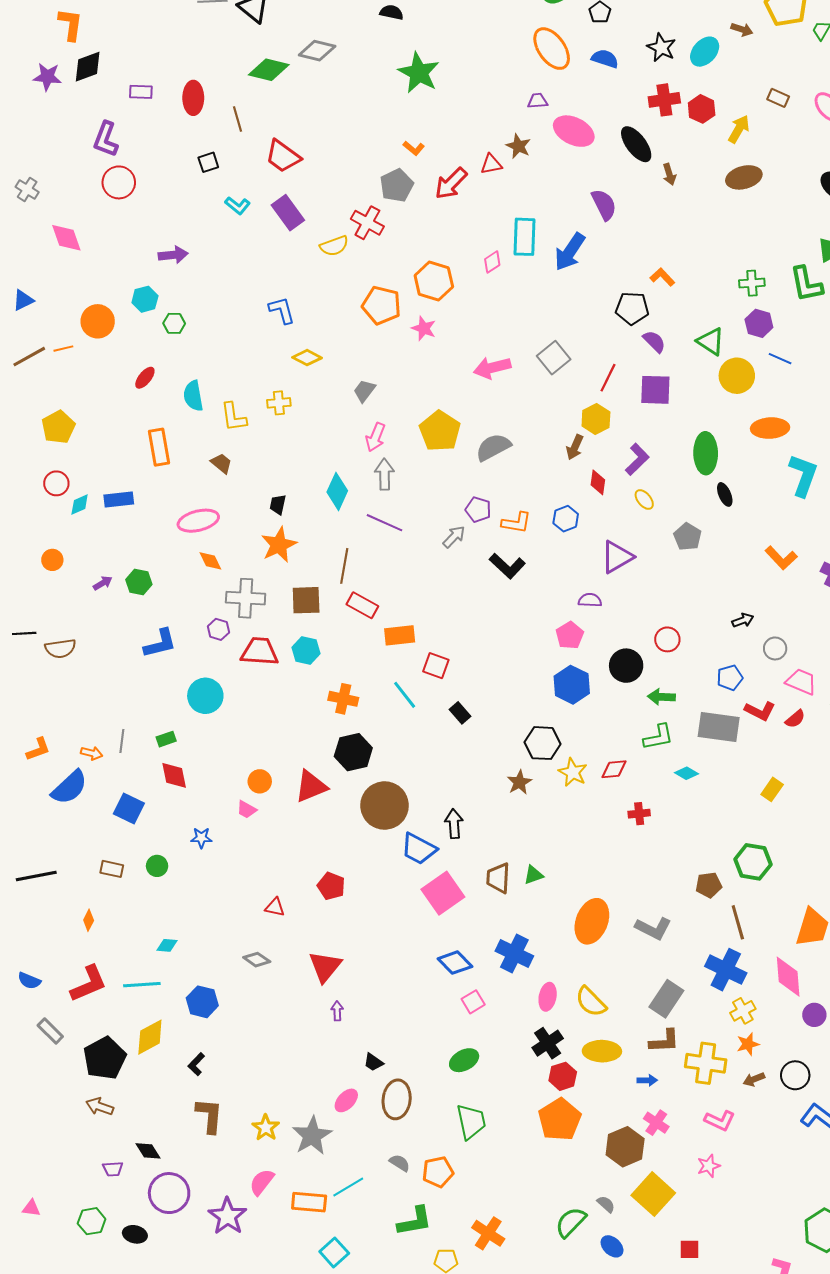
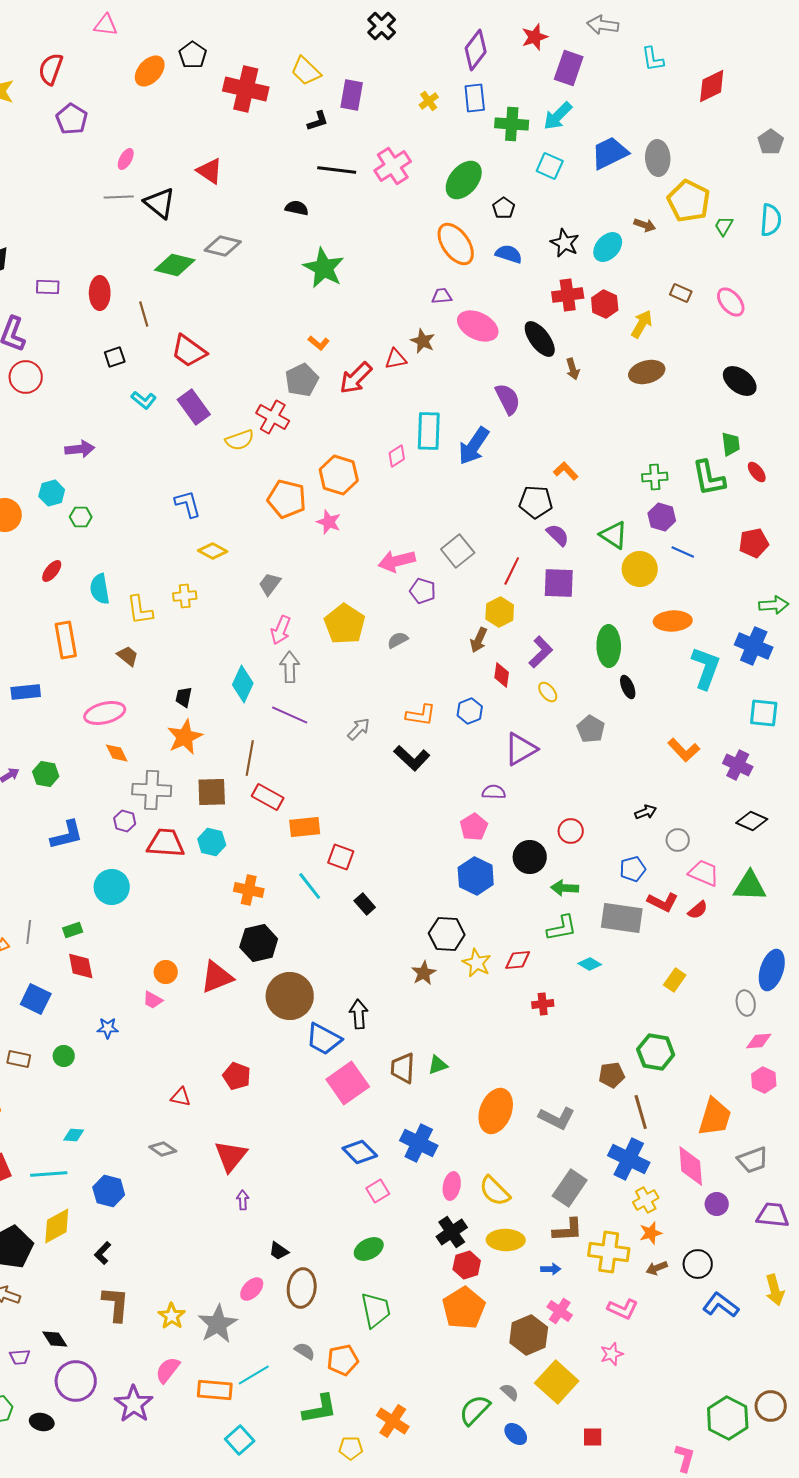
gray semicircle: (493, 447) -> (398, 640), size x0.6
purple pentagon: (478, 510) -> (423, 591), moved

